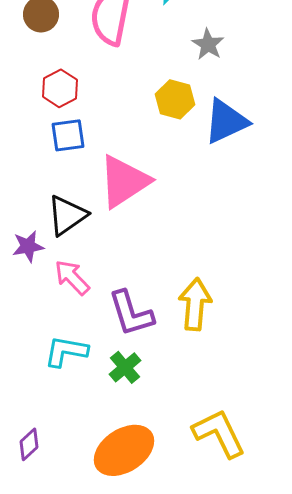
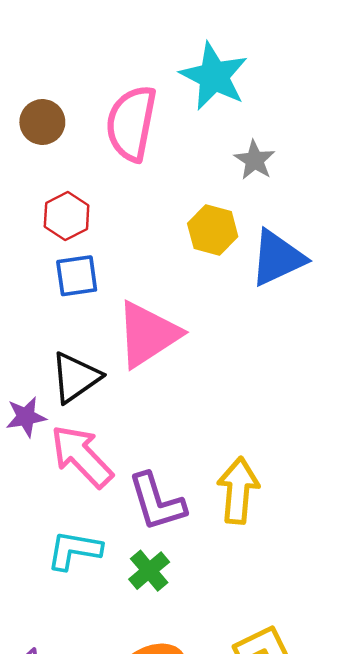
pink arrow: (72, 277) -> (82, 456), size x1.4

